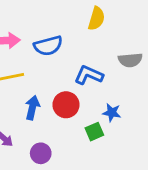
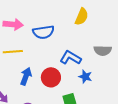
blue star: (112, 113) -> (85, 77), moved

